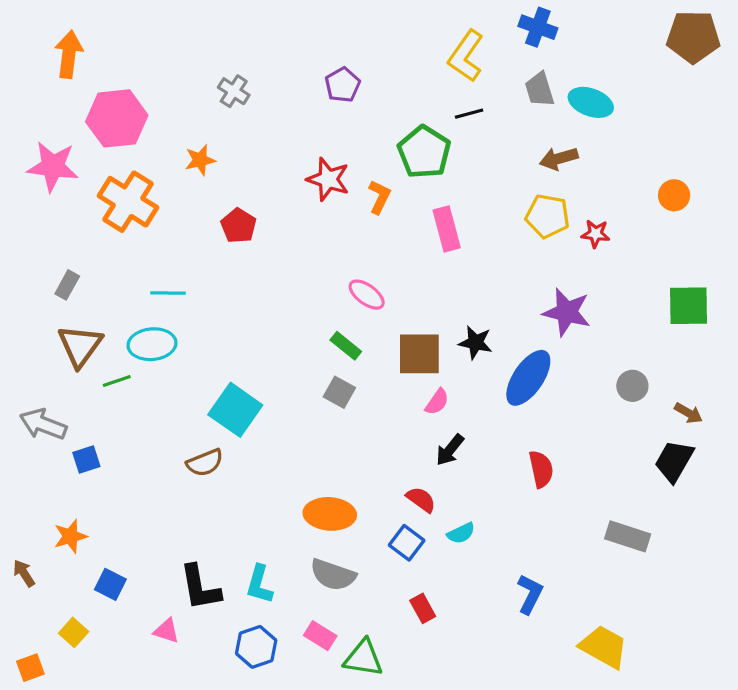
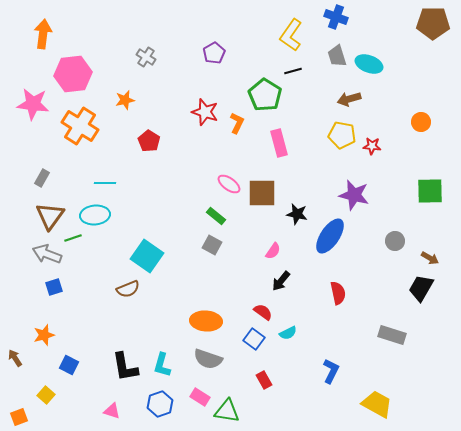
brown square: (419, 354) -> (262, 193), moved
gray arrow: (43, 424) -> (47, 254), moved
pink triangle: (166, 631) -> (112, 411), moved

